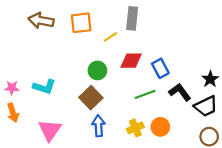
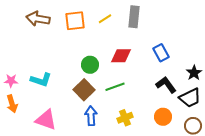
gray rectangle: (132, 18) -> (134, 17), moved
yellow line: (110, 37) -> (105, 19), moved
blue rectangle: (160, 68) -> (161, 53), moved
green line: (145, 94) -> (115, 87), moved
orange circle: (160, 127) -> (163, 117), moved
pink triangle: (50, 130) -> (46, 120), turned -45

